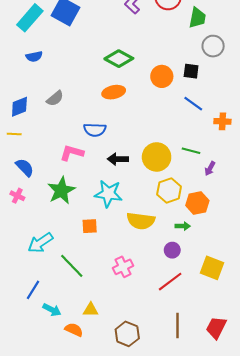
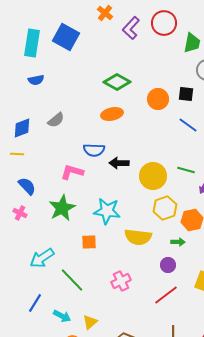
cyan rectangle: (30, 18) -> (32, 43), turned -32
black arrow: (118, 159) -> (119, 163), moved
cyan arrow: (52, 310) -> (62, 316), moved
yellow triangle: (91, 310) -> (90, 322), turned -42

